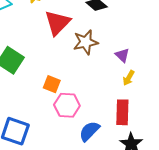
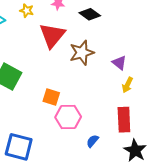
blue semicircle: (89, 131) -> (93, 141), size x0.6

